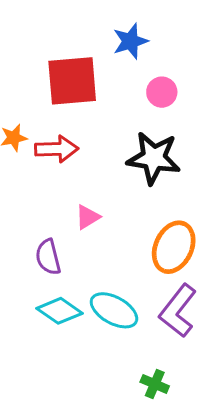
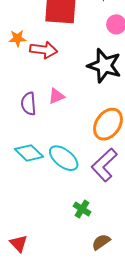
purple semicircle: (48, 257) -> (29, 104), moved

